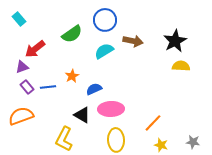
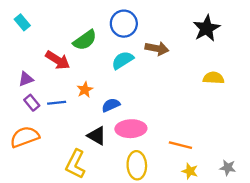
black star: (175, 41) -> (206, 28), moved
red arrow: (35, 49) -> (58, 60), moved, turned -110
orange line: (153, 123) -> (180, 145), turned 60

